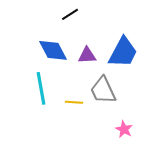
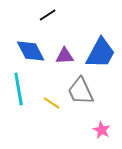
yellow line: (74, 102) -> (52, 103), turned 30

